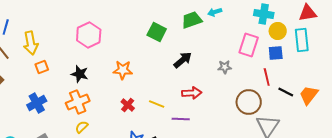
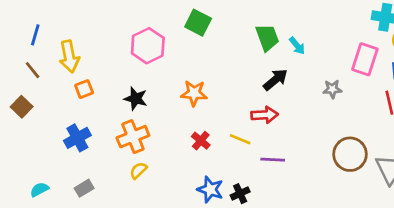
cyan arrow: (215, 12) -> (297, 46), moved, turned -112
green trapezoid: (192, 20) -> (267, 38), moved, turned 90
green square: (157, 32) -> (198, 23), moved
red arrow: (192, 93) -> (265, 115), moved
brown circle: (249, 102) -> (350, 154), moved

